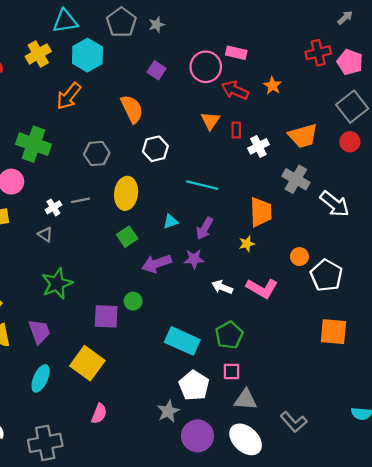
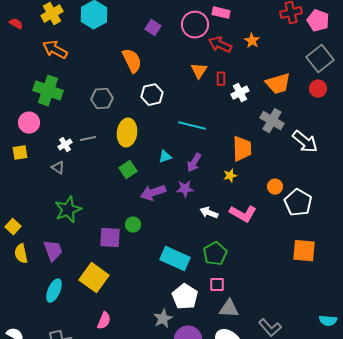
orange arrow: (69, 96) -> (55, 50), moved, turned 80

